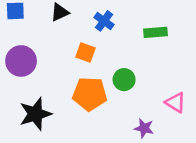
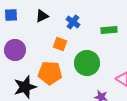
green circle: (124, 80) -> (87, 63), size x1.6
orange pentagon: (90, 94) -> (50, 73), moved

